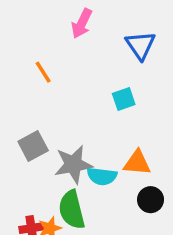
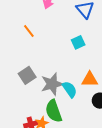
cyan semicircle: (102, 176) -> (70, 89), turned -126

